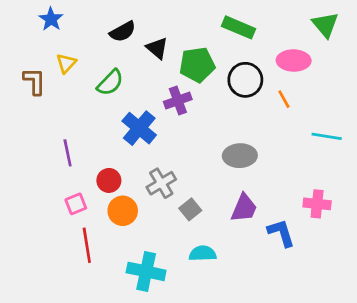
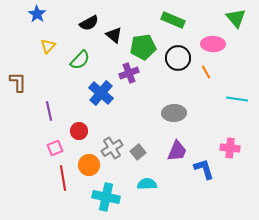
brown L-shape: (34, 81) -> (18, 82), moved
gray cross: (161, 183) -> (112, 148), moved
orange circle: (123, 211) -> (89, 165), moved

